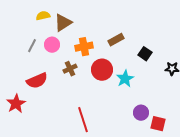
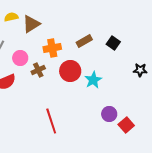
pink circle: (52, 45) -> (20, 58), moved
black square: (145, 54) -> (113, 43), moved
red square: (158, 124) -> (126, 125), turned 35

